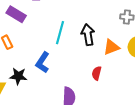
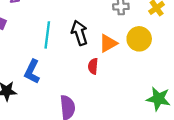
red semicircle: (97, 73) -> (93, 66), moved

